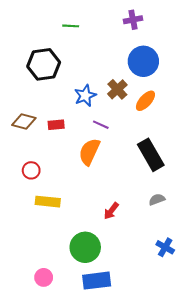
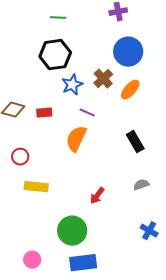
black hexagon: (44, 64) -> (55, 55), moved
black rectangle: (151, 155) -> (135, 142), size x0.7

